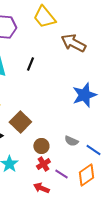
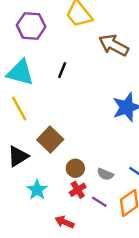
gray semicircle: (71, 141) -> (105, 174), moved
red arrow: (41, 188) -> (65, 222), moved

